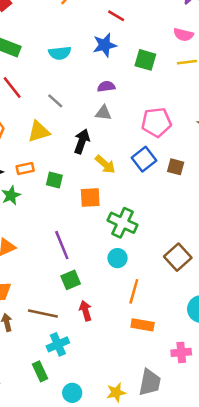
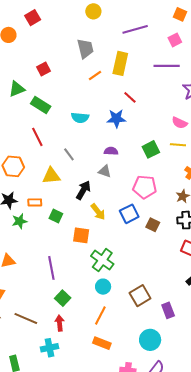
green square: (145, 60) -> (151, 149), moved, turned 36
cyan circle: (117, 258) -> (103, 287), moved
green square: (71, 280) -> (63, 298), moved, turned -35
cyan cross: (58, 344) -> (49, 348), moved

